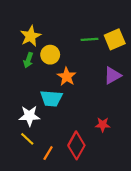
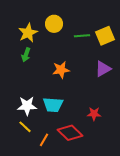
yellow circle: (50, 55) -> (54, 24), moved
orange star: (67, 77) -> (61, 70), turned 30
cyan trapezoid: (51, 98) -> (53, 105), moved
red diamond: (76, 145) -> (70, 133), turned -75

